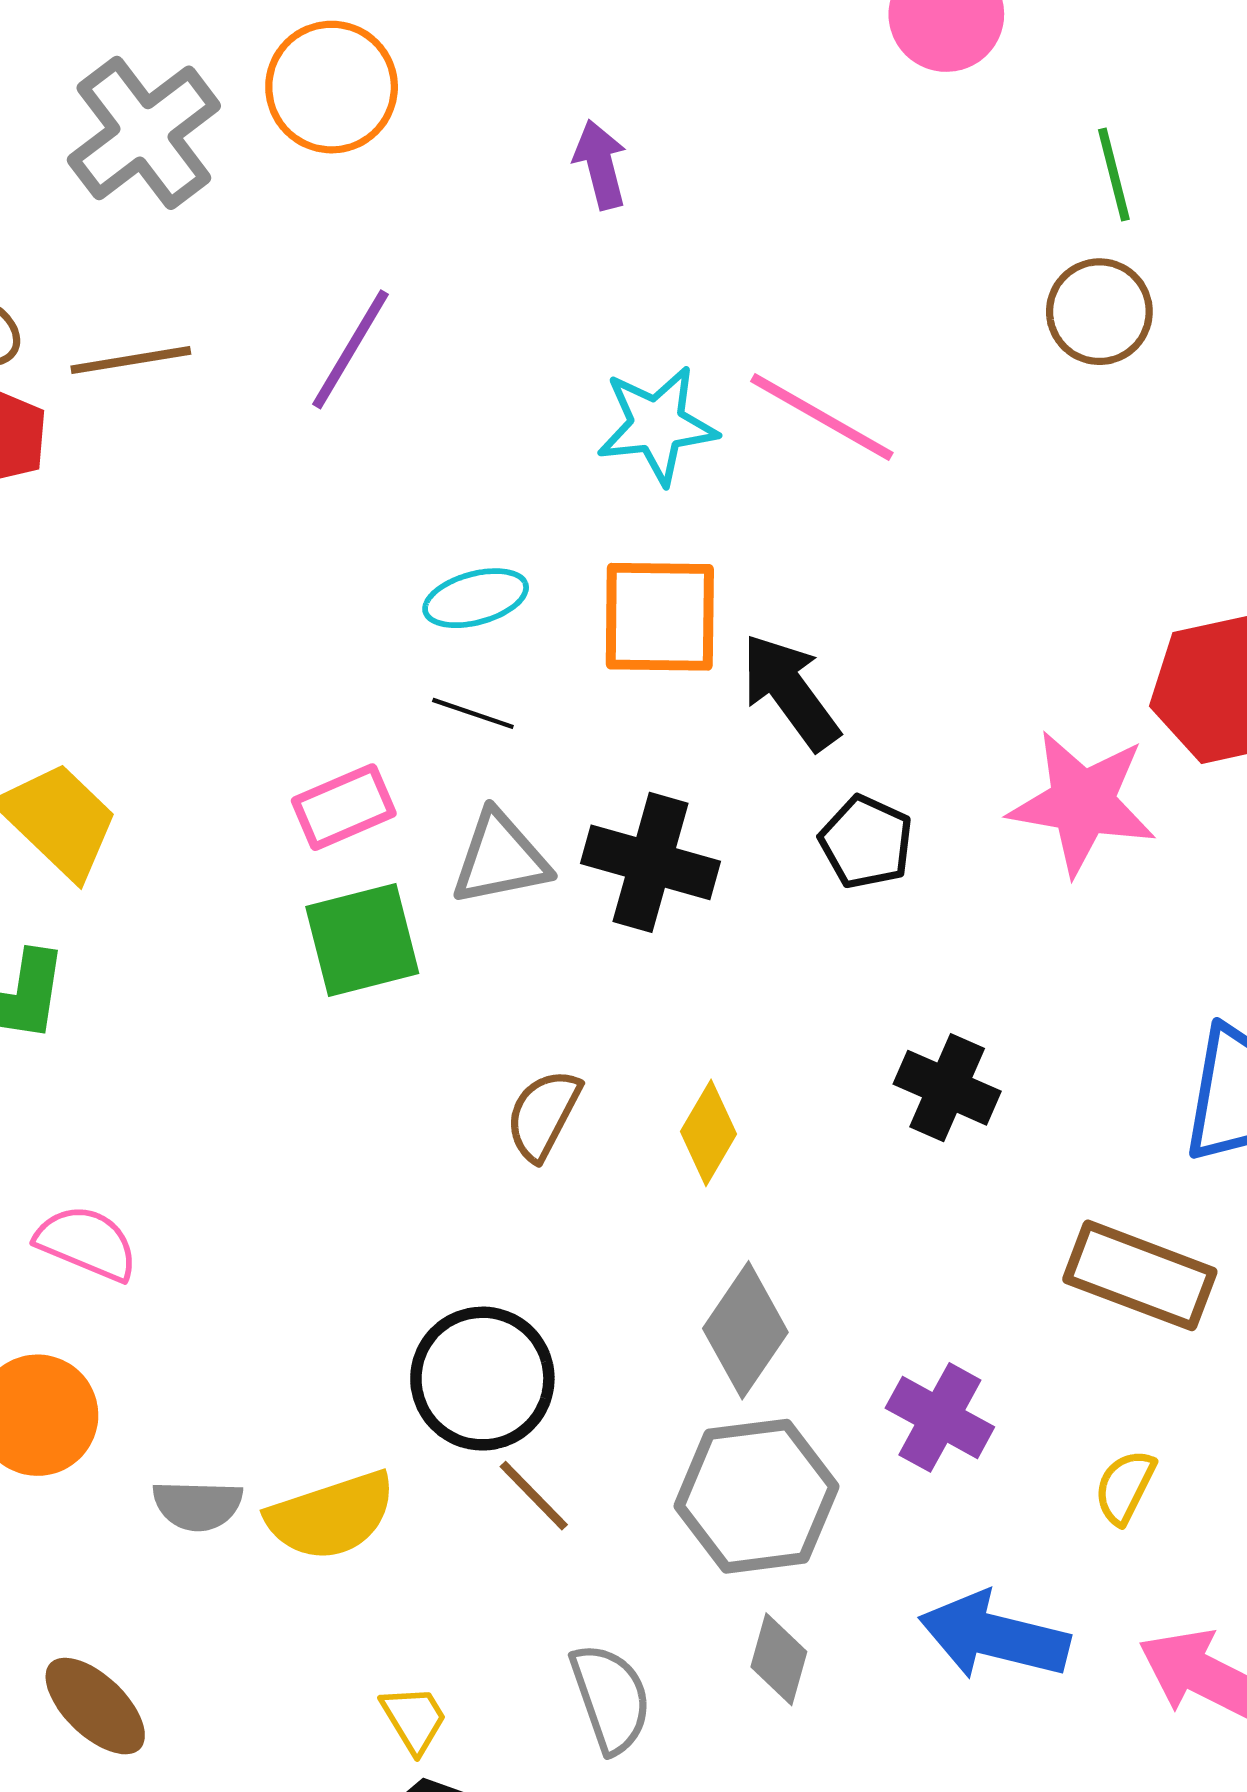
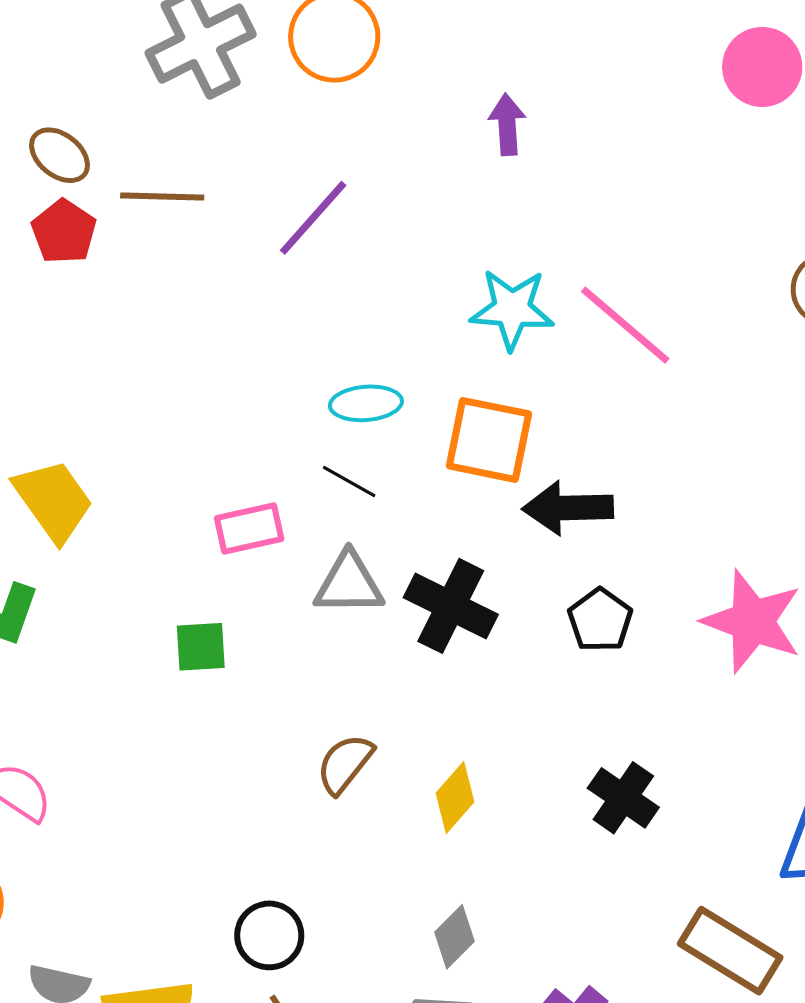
black arrow: (790, 692) -> (568, 508), turned -66
green square: (362, 940) -> (201, 647), moved, size x0.7
gray diamond: (745, 1330) -> (455, 937), size x0.7
black circle: (482, 1379) -> (269, 935), size x0.7

